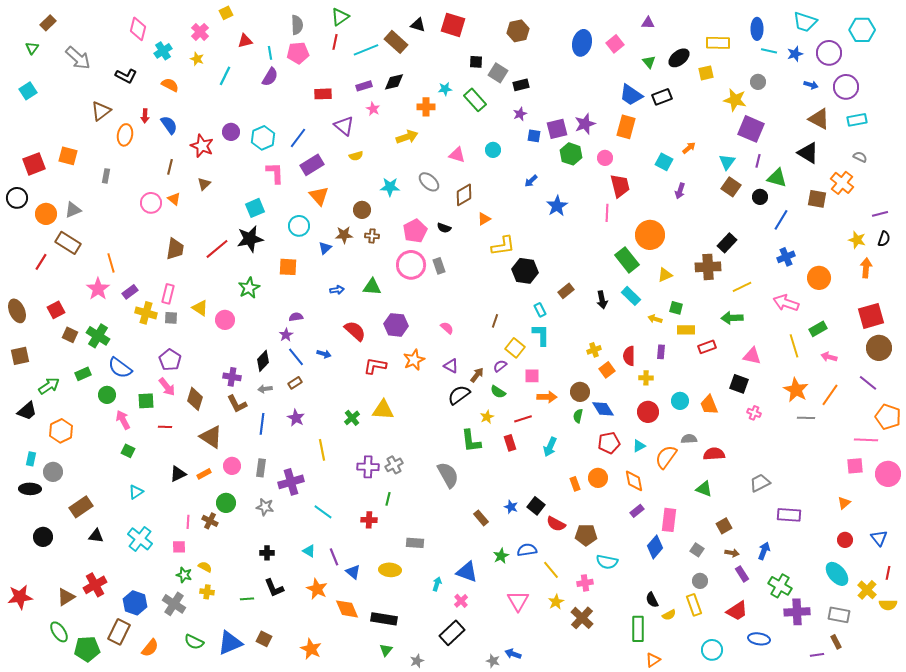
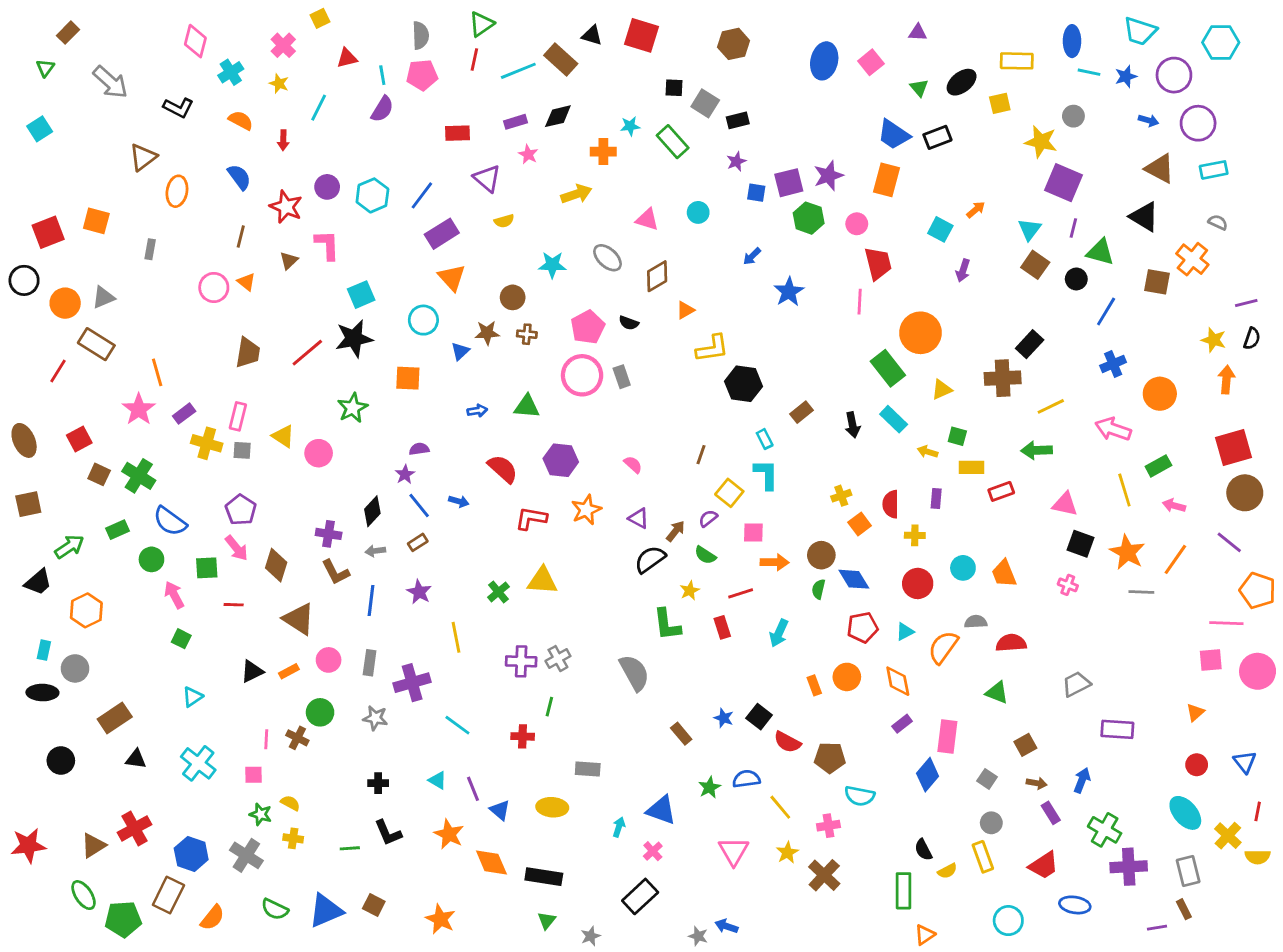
red arrow: (145, 116) -> (283, 140), moved
pink L-shape: (275, 173) -> (327, 245), moved
black square: (739, 384) -> (1081, 544), moved
gray rectangle: (839, 615) -> (1188, 871), turned 65

